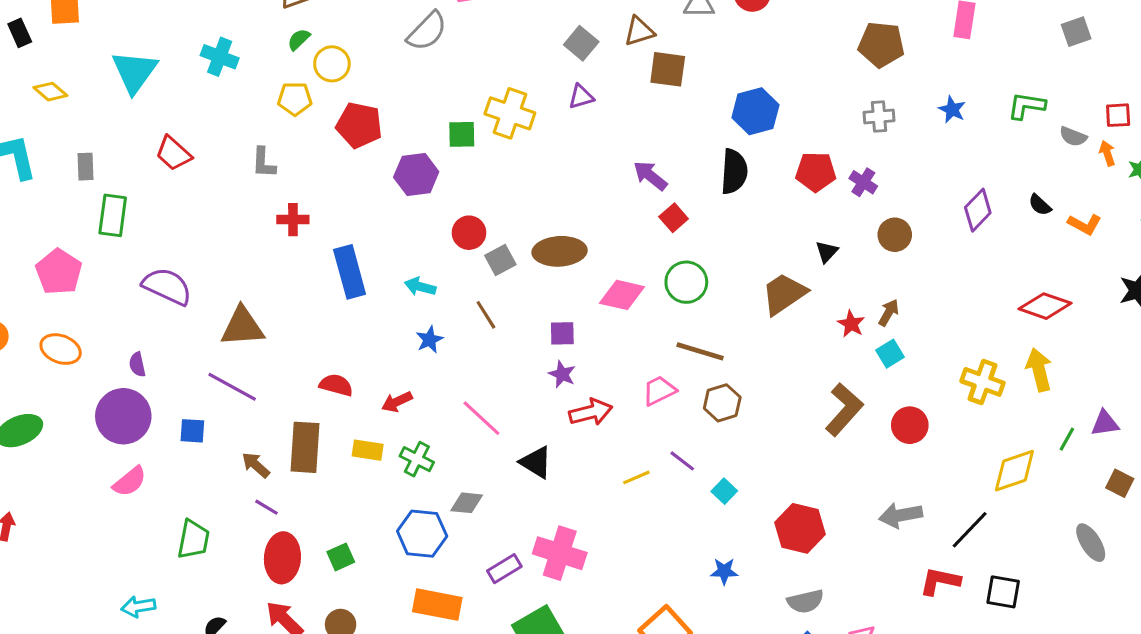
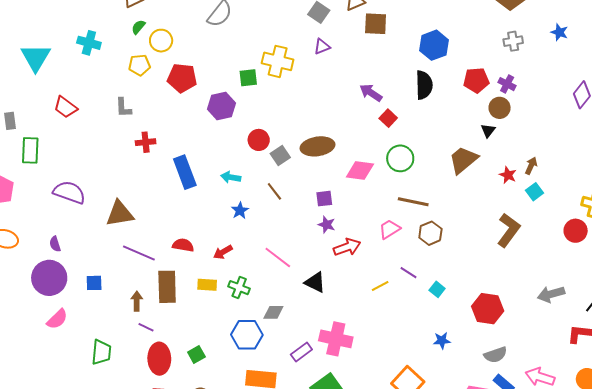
brown circle: (895, 235) -> (500, 108), moved
purple line: (232, 387) -> (139, 253), moved
red circle: (910, 425) -> (576, 231), moved
brown arrow: (256, 465) -> (137, 301), turned 54

